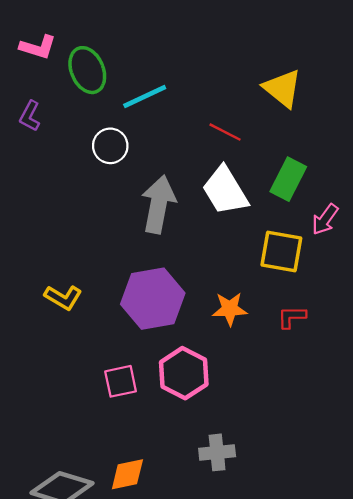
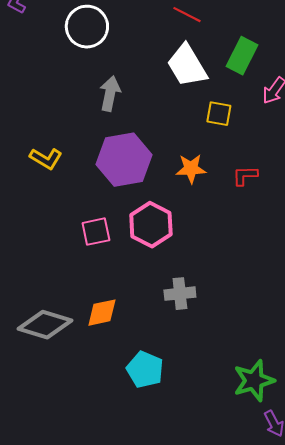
white circle: (110, 146) -> (87, 27), size x1.4
gray arrow: (158, 204) -> (110, 94), moved, size x0.7
yellow square: (281, 251) -> (219, 114), moved, size x0.7

